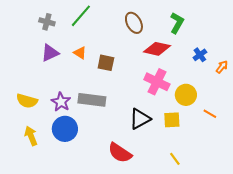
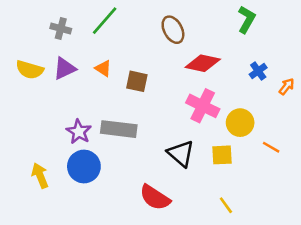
green L-shape: (177, 23) -> (247, 19), moved
yellow semicircle: (27, 101) -> (30, 70), moved
black triangle: (140, 119) -> (181, 154), turned -50

